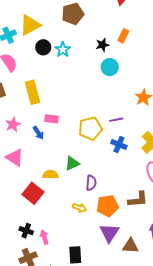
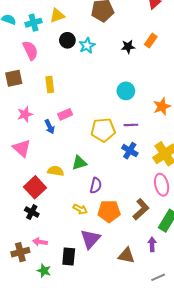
yellow triangle: (30, 25) -> (57, 16), size x0.7
cyan circle: (110, 67) -> (126, 91), moved
yellow rectangle: (33, 92) -> (50, 84), size x0.7
pink rectangle: (52, 119) -> (65, 114), turned -40
brown L-shape: (138, 199) -> (141, 209), turned -45
black cross: (26, 231) -> (32, 212), moved
purple triangle: (109, 233) -> (90, 239), moved
pink arrow: (44, 237) -> (40, 242), moved, turned -72

